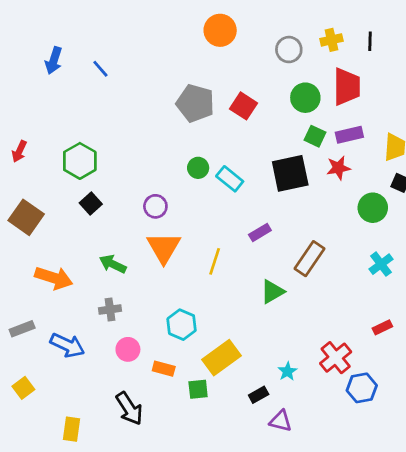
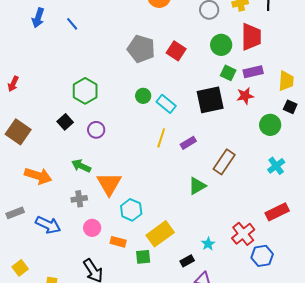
green hexagon: (80, 161) -> (85, 91), moved
purple circle: (155, 206) -> (96, 130), moved
orange triangle: (164, 248) -> (109, 184), moved
yellow line: (215, 261) -> (161, 138), moved
red rectangle: (382, 327) -> (277, 212), size x1.6
yellow square: (23, 388) -> (20, 268), moved

